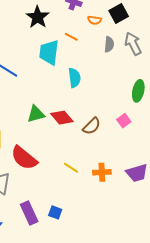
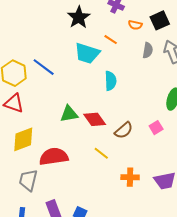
cyan trapezoid: (49, 52) -> (87, 53), turned -84
red semicircle: (24, 158) -> (54, 157), turned 128
yellow line: (71, 168) -> (101, 153), moved

